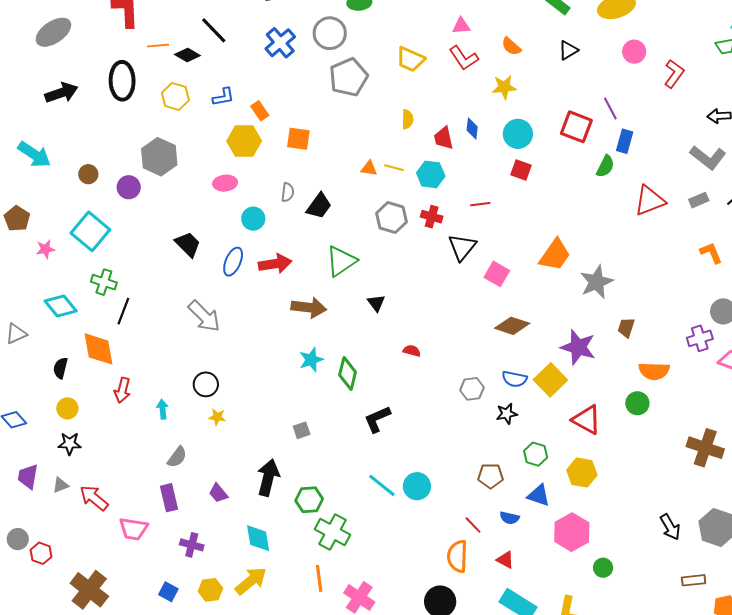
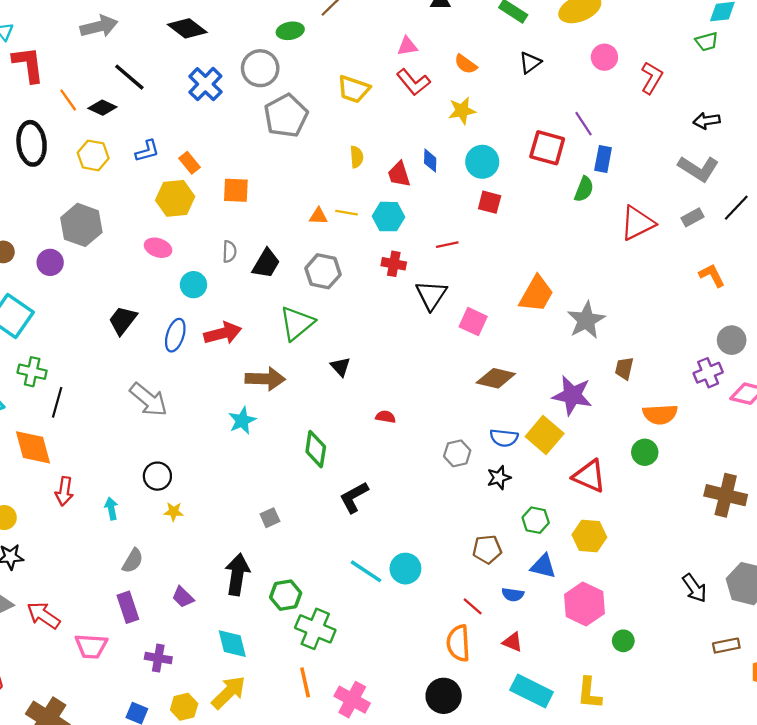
orange line: (158, 46) -> (68, 100), turned 65
pink ellipse: (225, 183) -> (158, 248), turned 30
gray hexagon: (391, 218) -> (323, 271), moved
black trapezoid: (188, 244) -> (123, 320), turned -92
cyan star: (311, 360) -> (242, 421), moved

